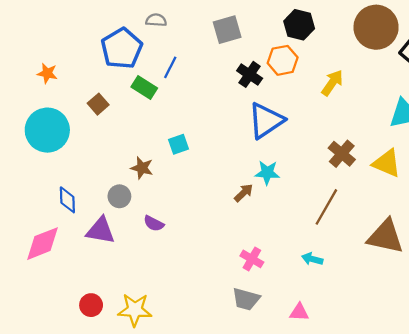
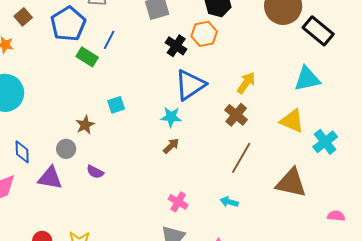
yellow arrow: (332, 83) -> (246, 83), moved
brown square: (98, 104) -> (23, 17), moved
brown cross: (342, 154) -> (236, 115), moved
brown star: (142, 168) -> (85, 125), turned 30
cyan star: (267, 173) -> (171, 117), moved

